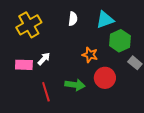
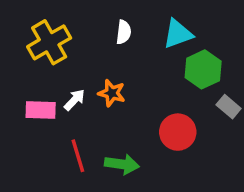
orange star: (90, 55) -> (112, 93), moved
green arrow: (75, 85) -> (122, 164), moved

